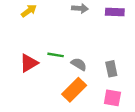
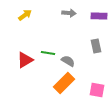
gray rectangle: (111, 69) -> (96, 46), moved

